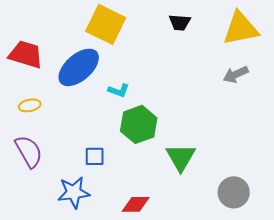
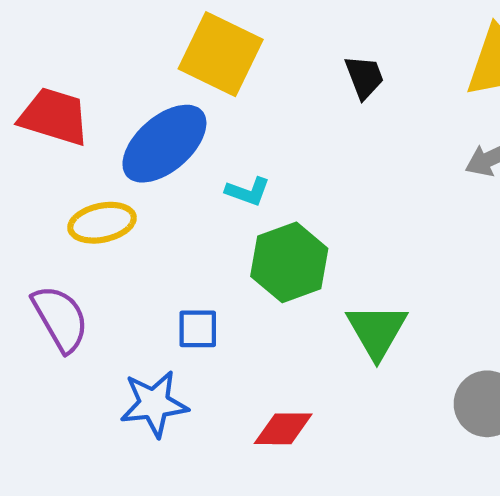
black trapezoid: (180, 22) -> (364, 77), moved, turned -115
yellow ellipse: (30, 105) -> (102, 223), moved, size x1.4

